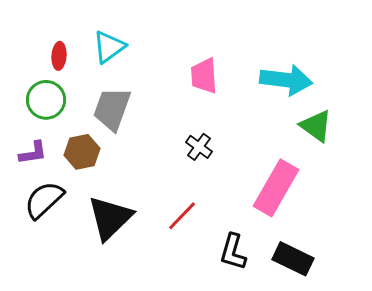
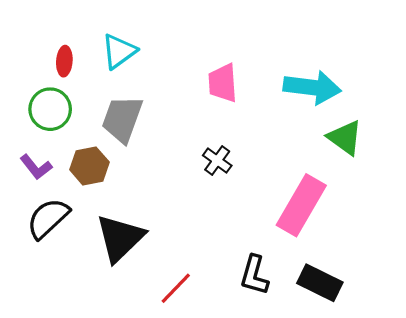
purple L-shape: (33, 153) -> (36, 167), turned 60
red line: (182, 216) -> (176, 288), moved

